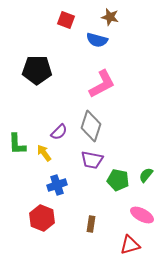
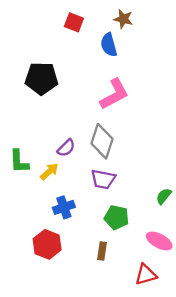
blue semicircle: (97, 40) -> (109, 45), turned 60
yellow arrow: (44, 153) -> (49, 171), turned 84
green pentagon: (118, 180) -> (117, 217), moved

